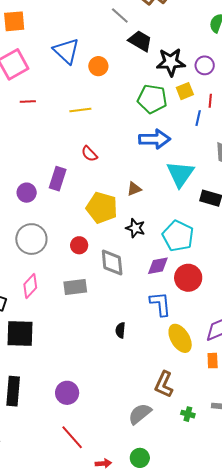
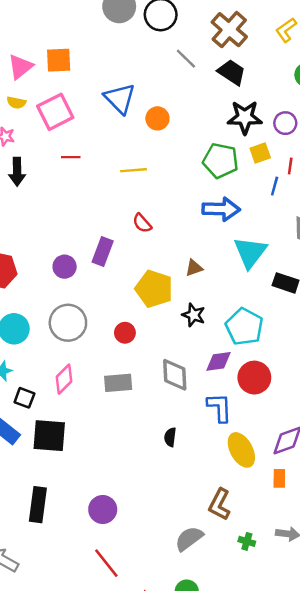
black trapezoid: (140, 41) -> (232, 72), moved
gray diamond: (112, 263) -> (175, 375), moved

